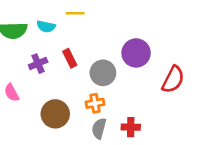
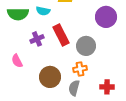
purple circle: (136, 53) -> (106, 17), moved
red rectangle: (70, 58) -> (61, 35), size x1.5
gray semicircle: (99, 128) -> (74, 88), moved

